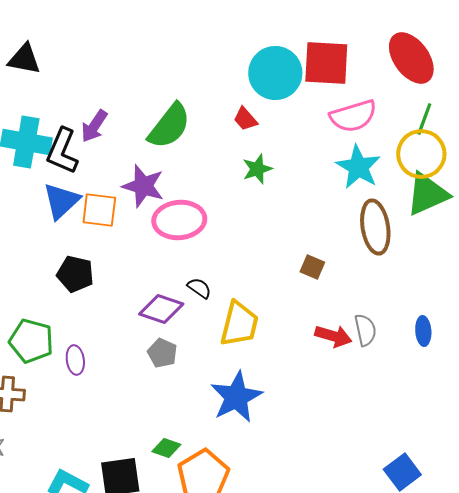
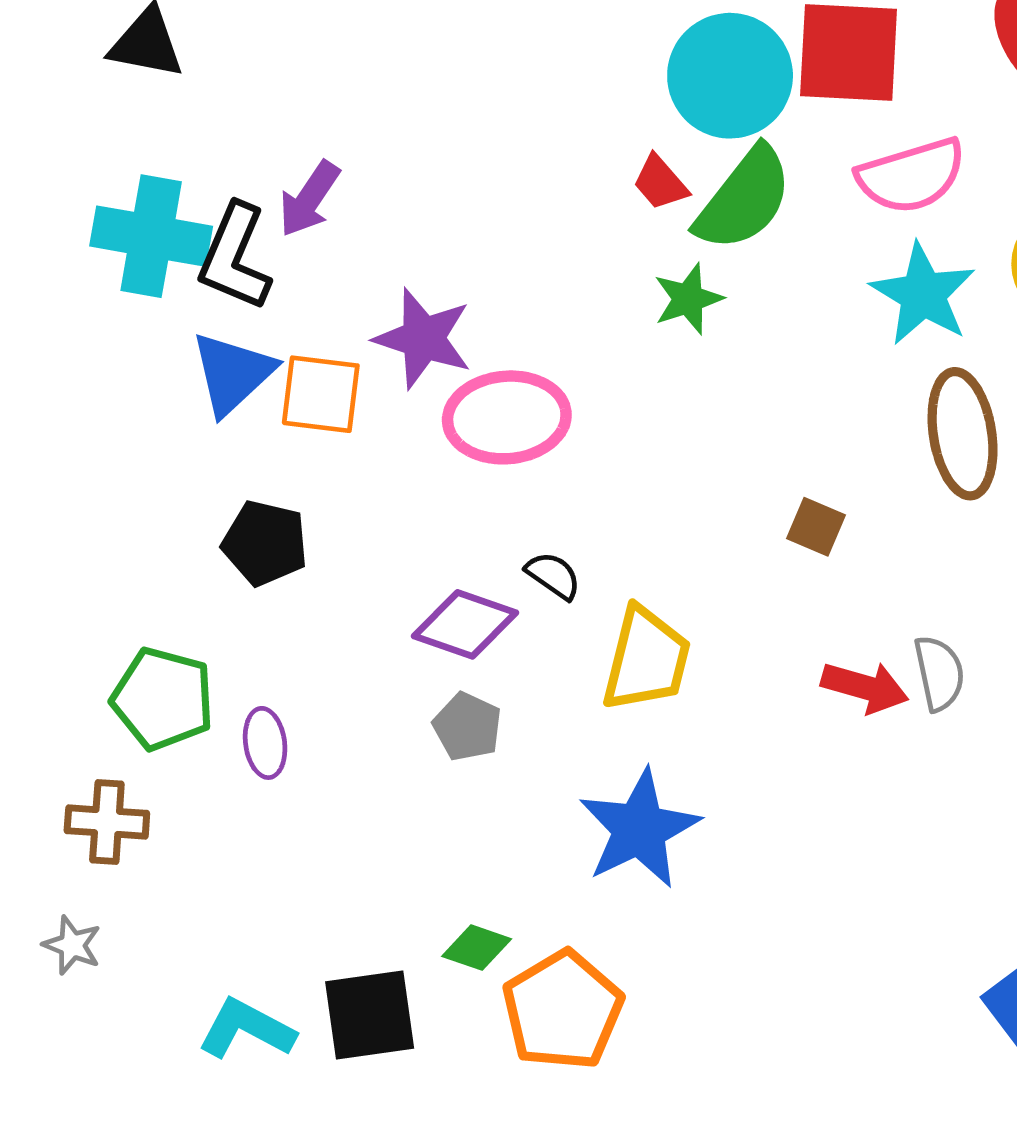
green semicircle: (169, 126) -> (744, 199), moved

